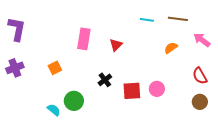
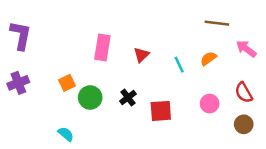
cyan line: (147, 20) -> (179, 65), moved, turned 56
pink circle: (157, 89) -> (210, 104), moved
green circle: (74, 101) -> (90, 97), moved

